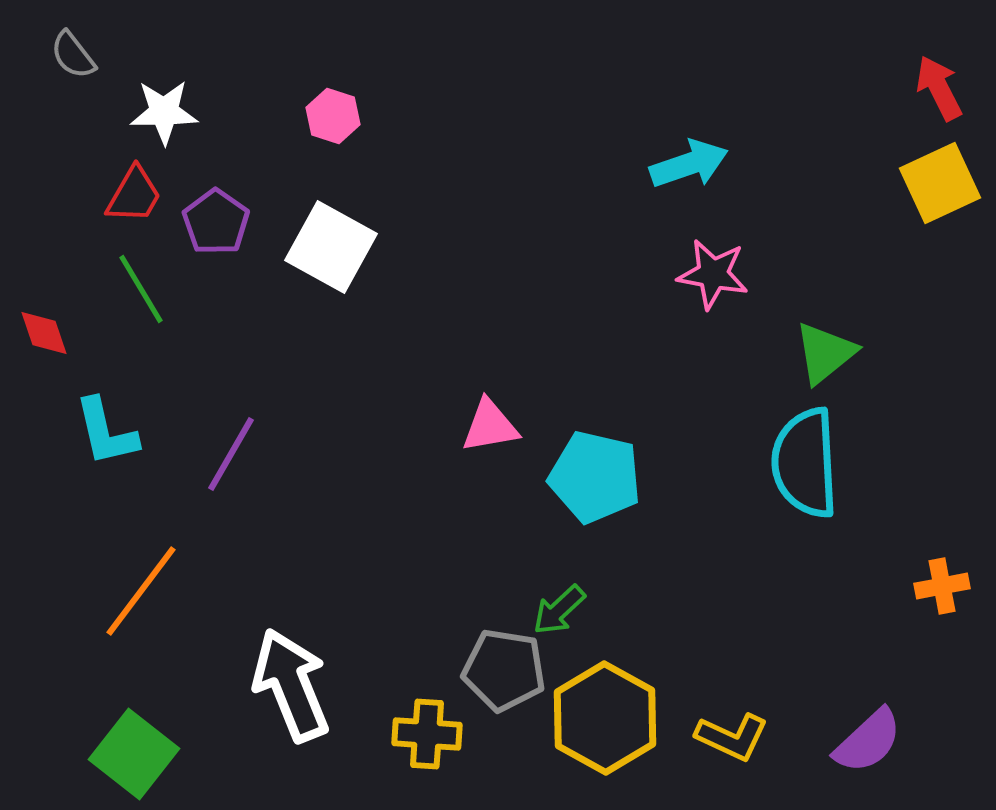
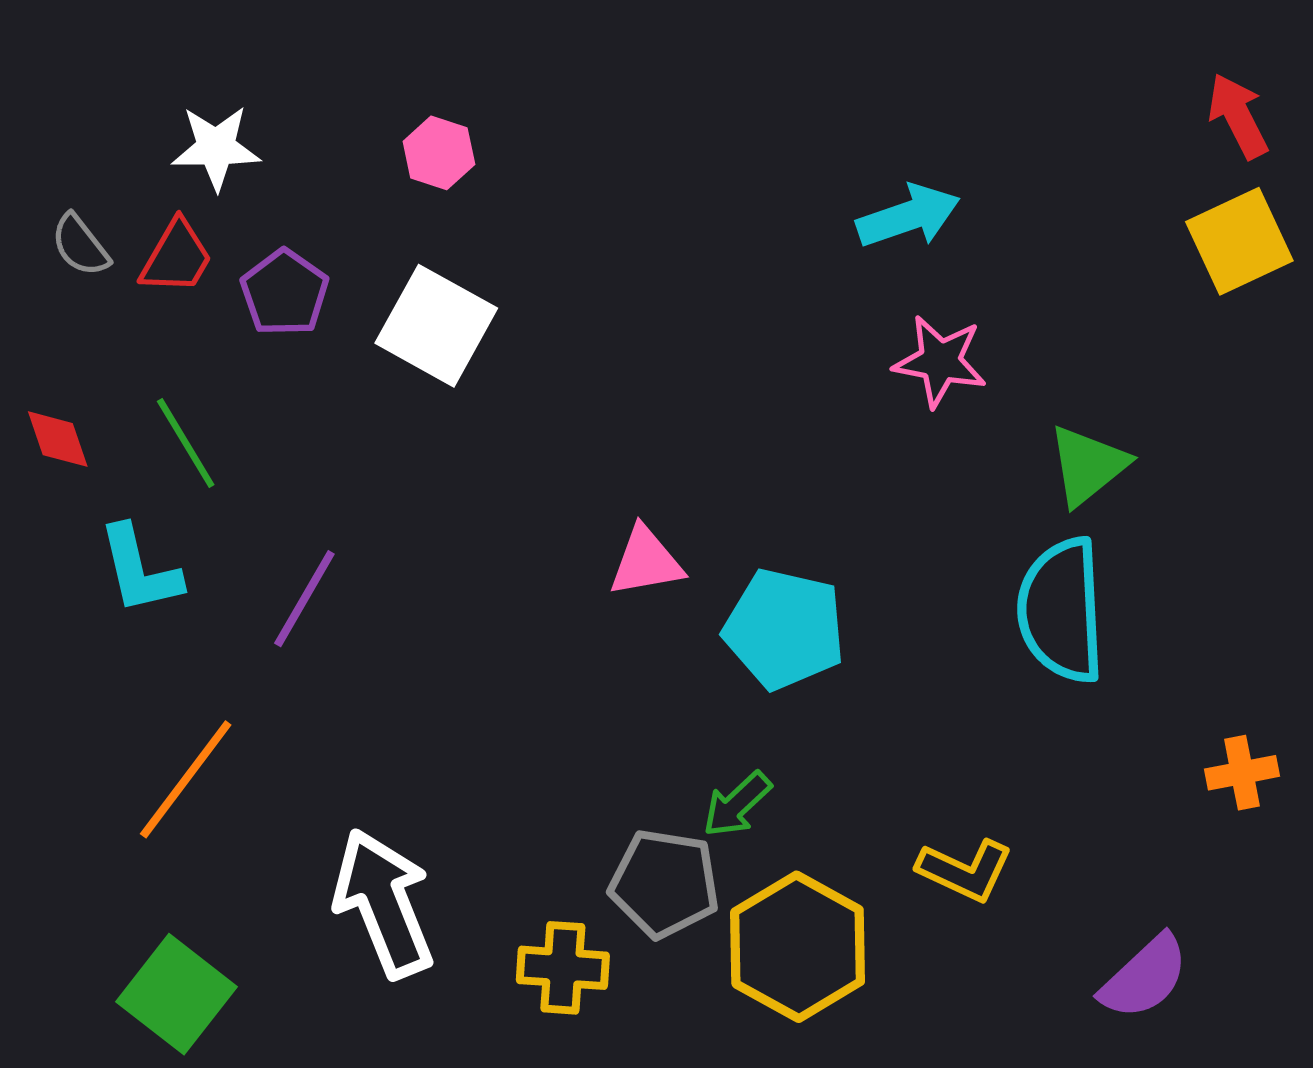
gray semicircle: (73, 55) -> (80, 245), moved
green line: (141, 289) -> (186, 443), moved
yellow L-shape: (732, 737) -> (965, 870), moved

